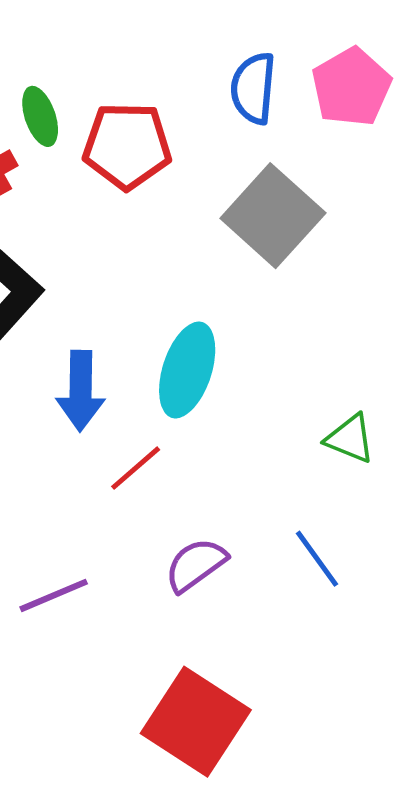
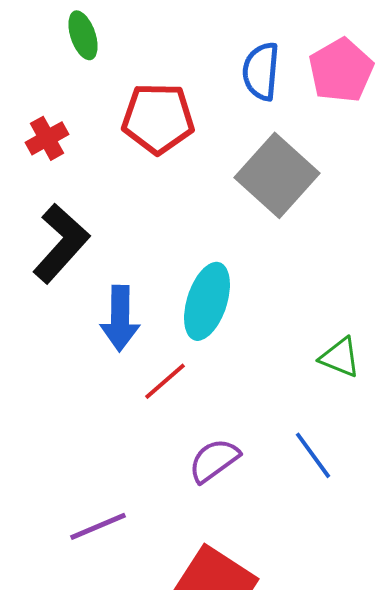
green ellipse: (40, 116) -> (83, 35), moved
purple line: (54, 595) -> (98, 526), moved

